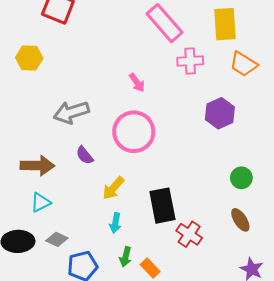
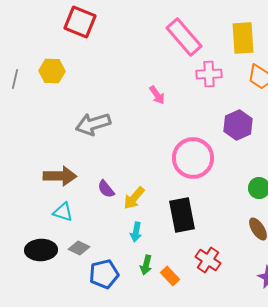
pink circle: (134, 132) -> (193, 158), moved
purple semicircle: (85, 155) -> (106, 189), moved
cyan triangle: (40, 202) -> (63, 212), turned 45
red cross: (189, 234) -> (208, 260), moved

